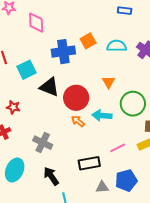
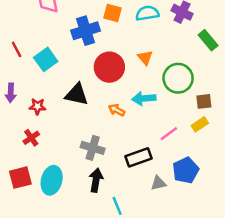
orange square: (88, 41) -> (113, 13), turned -35
black triangle: (49, 87) -> (77, 94), moved
red circle: (76, 98) -> (109, 67), moved
gray cross: (43, 143) -> (93, 148), moved
black arrow: (51, 176) -> (96, 180), turned 54

